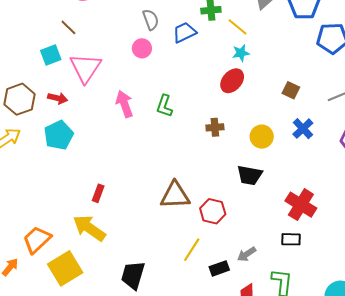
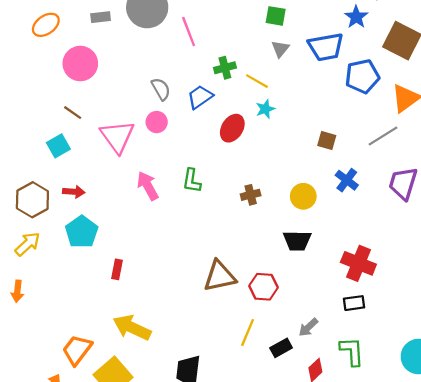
pink triangle: (85, 68) -> (117, 136), moved
red ellipse: (232, 81) -> (232, 128), moved
red rectangle: (98, 193) -> (117, 269), moved

